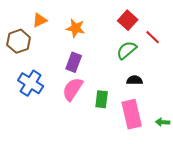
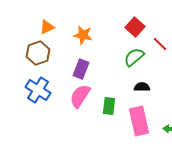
brown hexagon: (19, 41) -> (38, 53), moved

